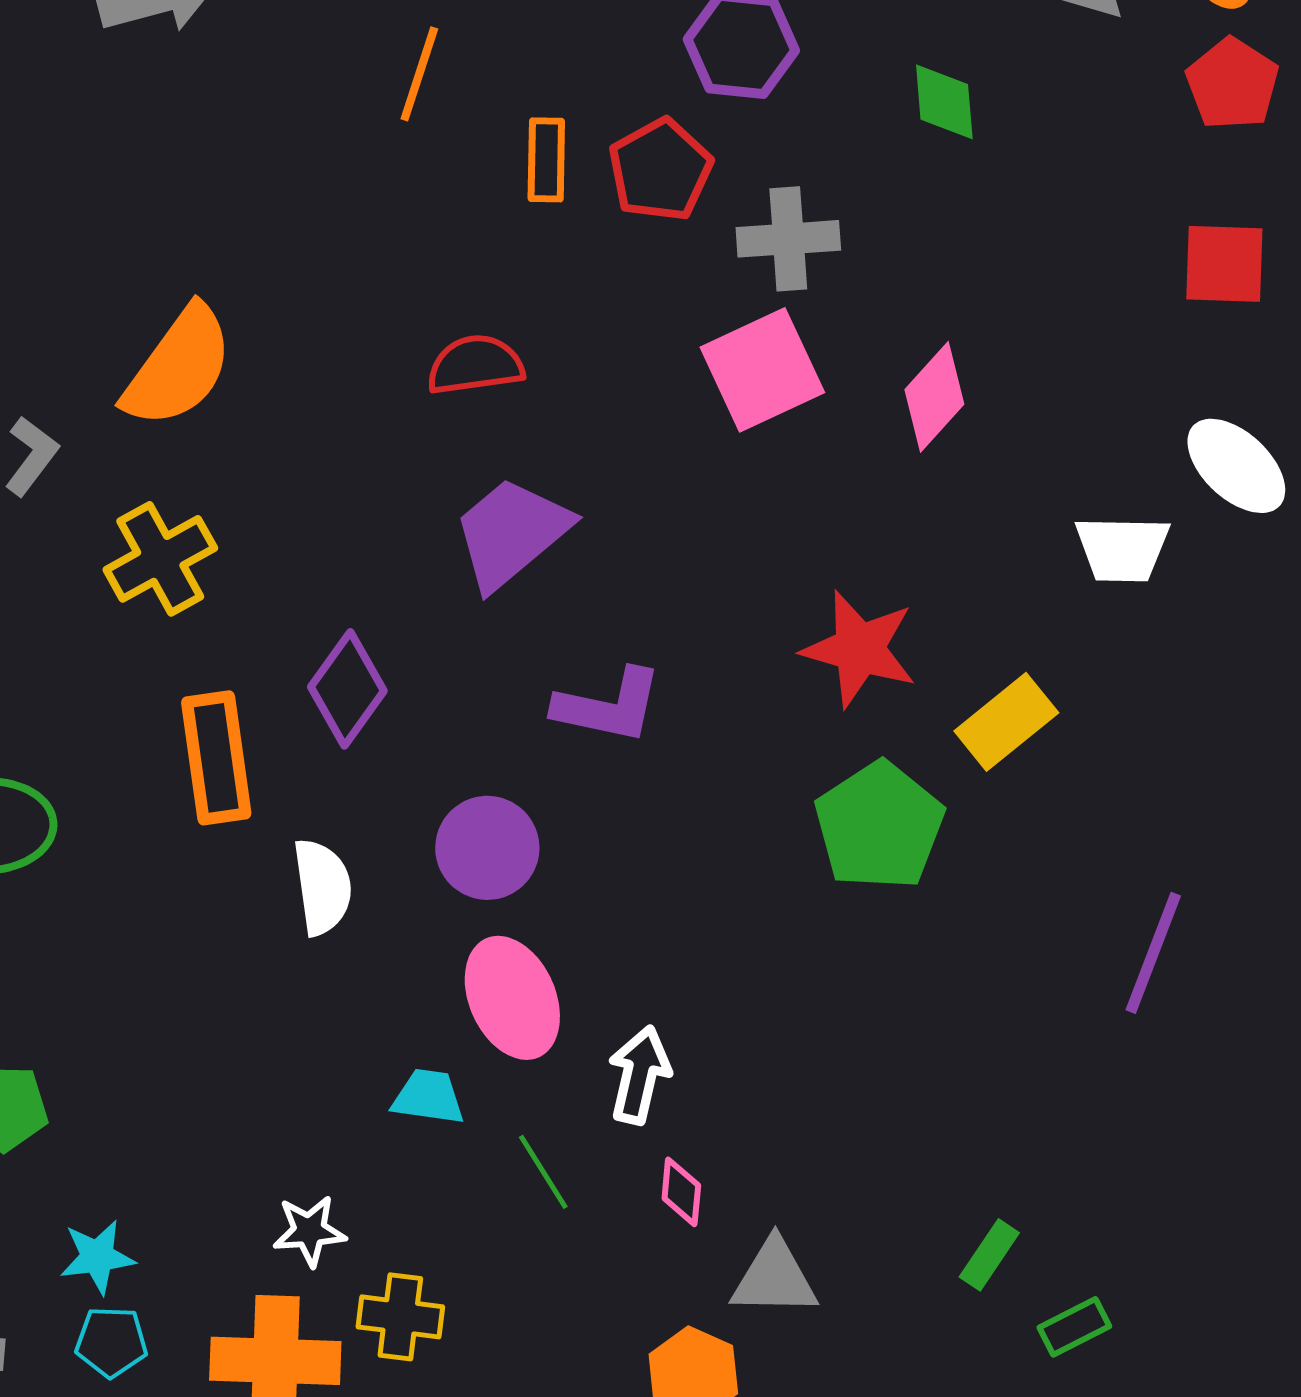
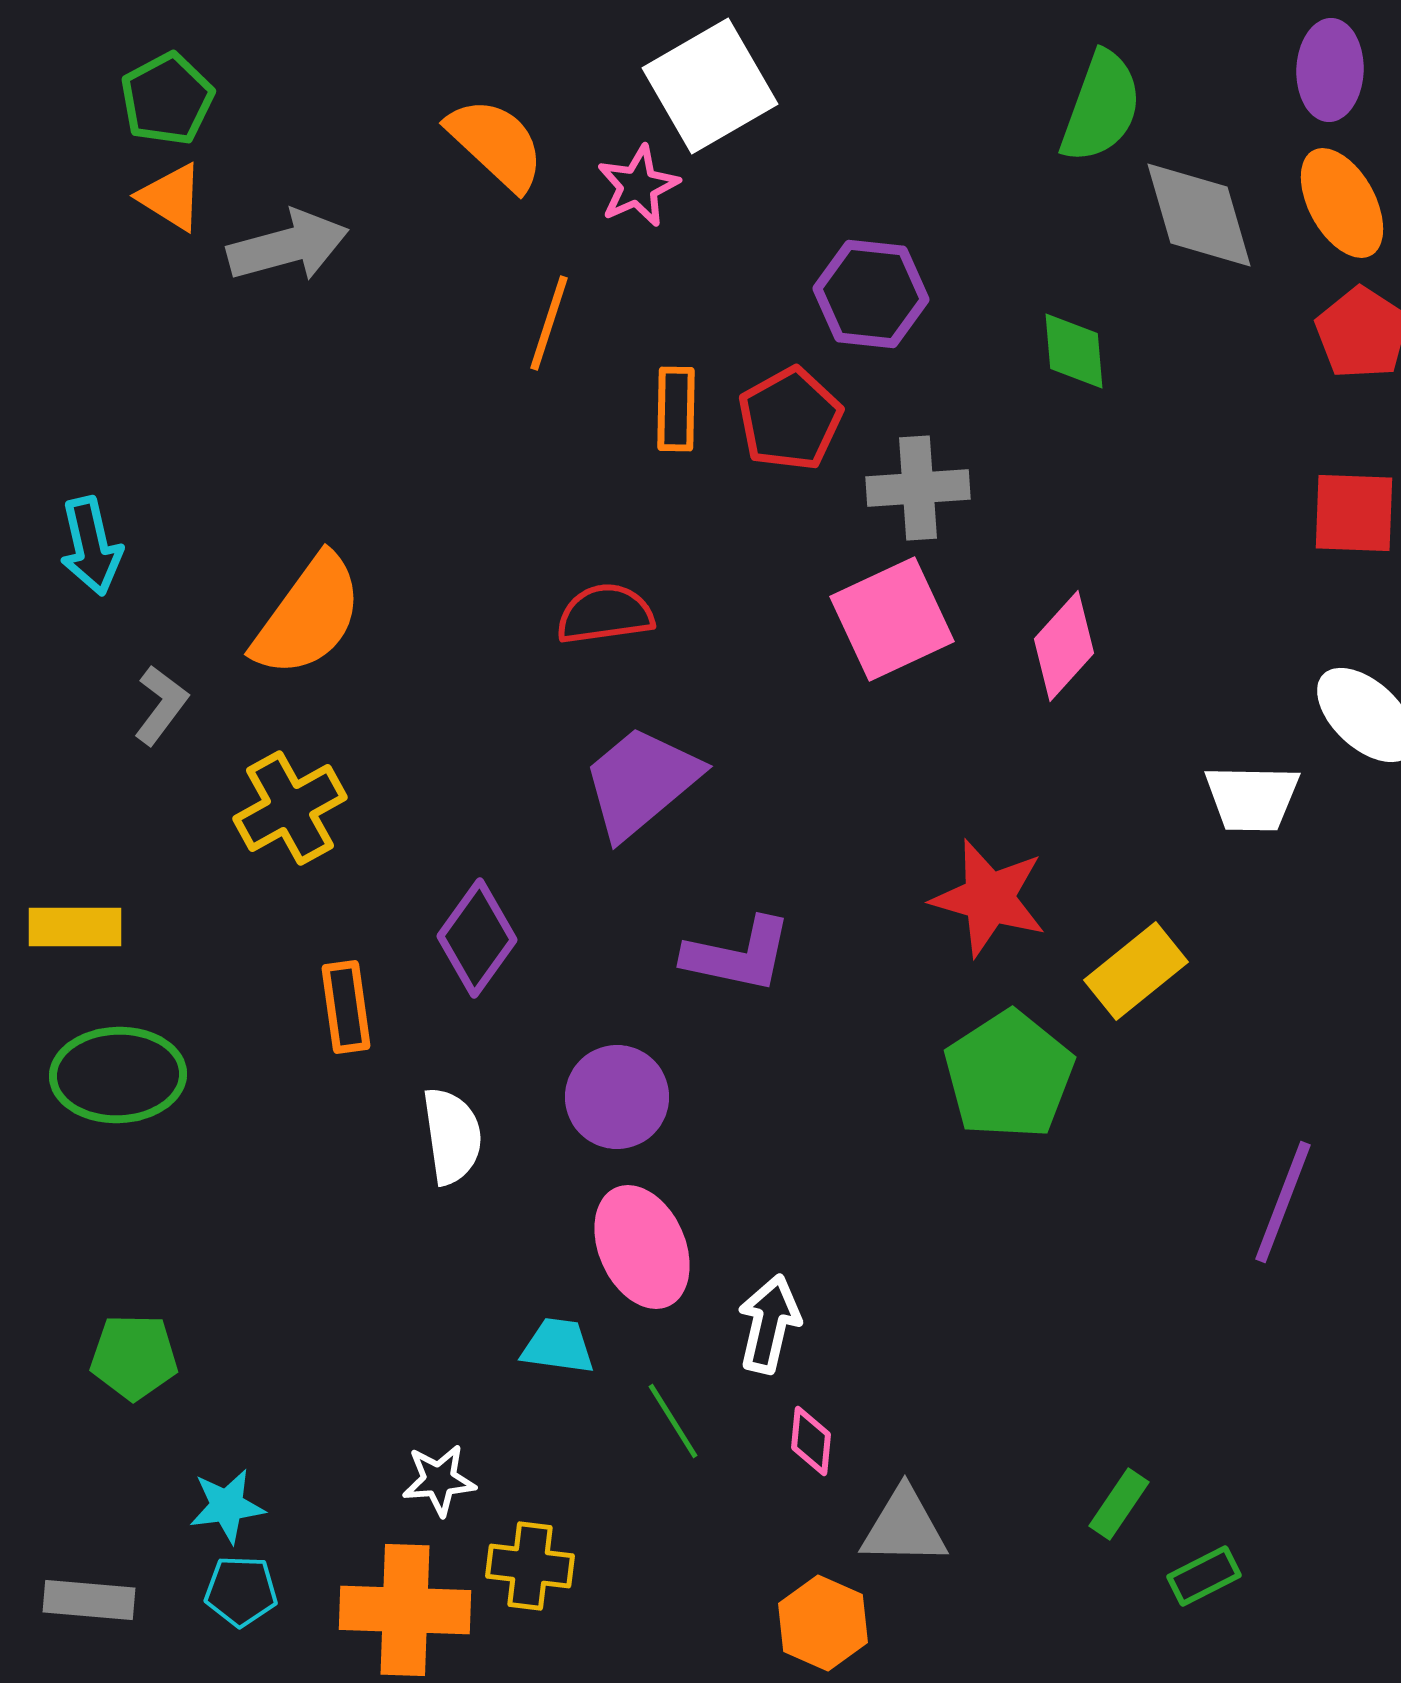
orange rectangle: (216, 758) -> (346, 1007), size x0.7

